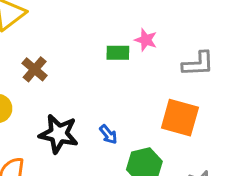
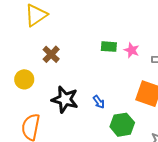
pink star: (146, 40) -> (132, 50), moved

